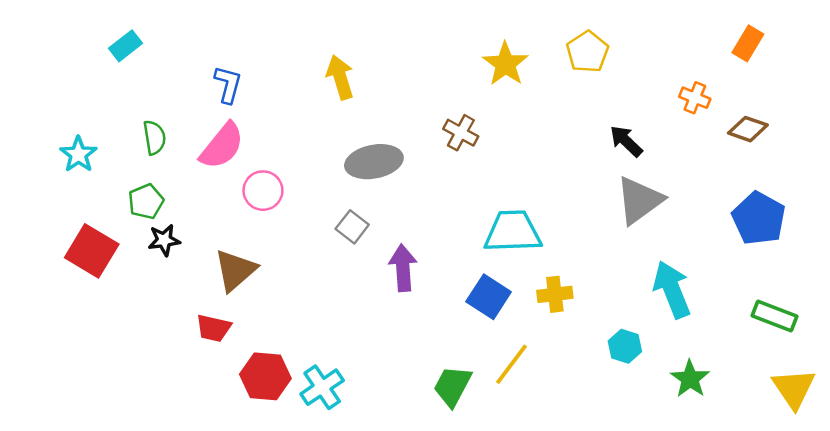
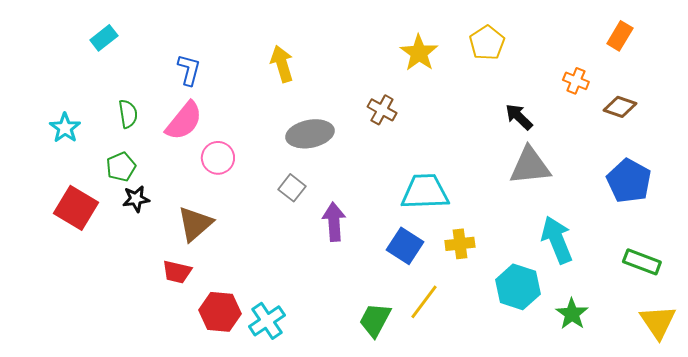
gray triangle: (639, 200) -> (530, 166), turned 30
cyan hexagon: (625, 346) -> (518, 287), size x1.6

